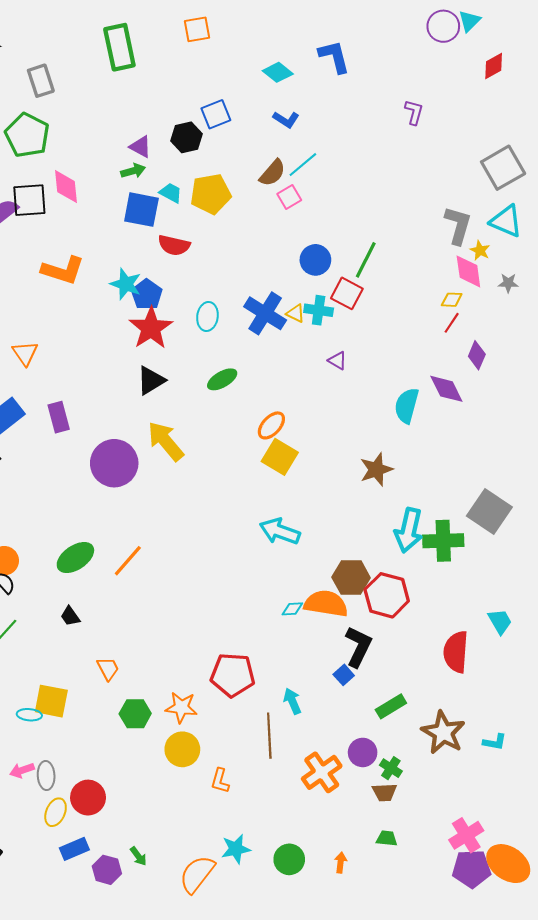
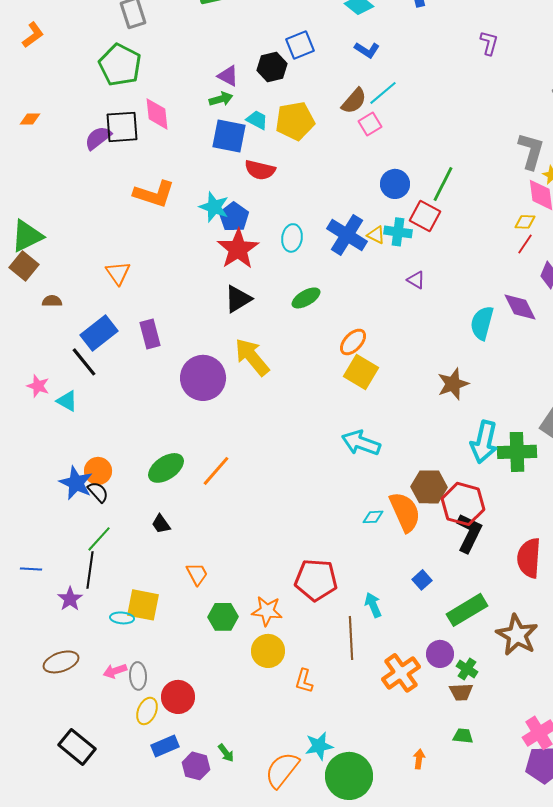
orange semicircle: (326, 604) -> (405, 512), turned 57
black L-shape: (358, 647) -> (469, 533), moved
green rectangle: (391, 706) -> (467, 610), size x1.4
green circle: (289, 859) -> (349, 776), moved, size x1.6

